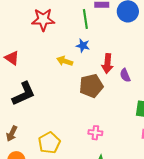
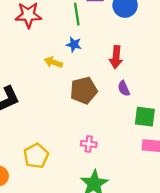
red arrow: (107, 64) -> (116, 57), moved
purple semicircle: (125, 75) -> (124, 88), moved

